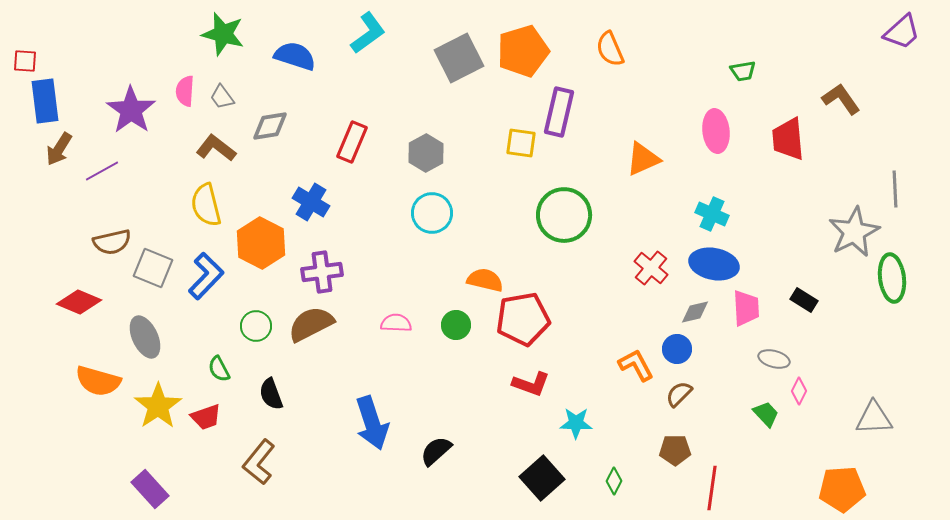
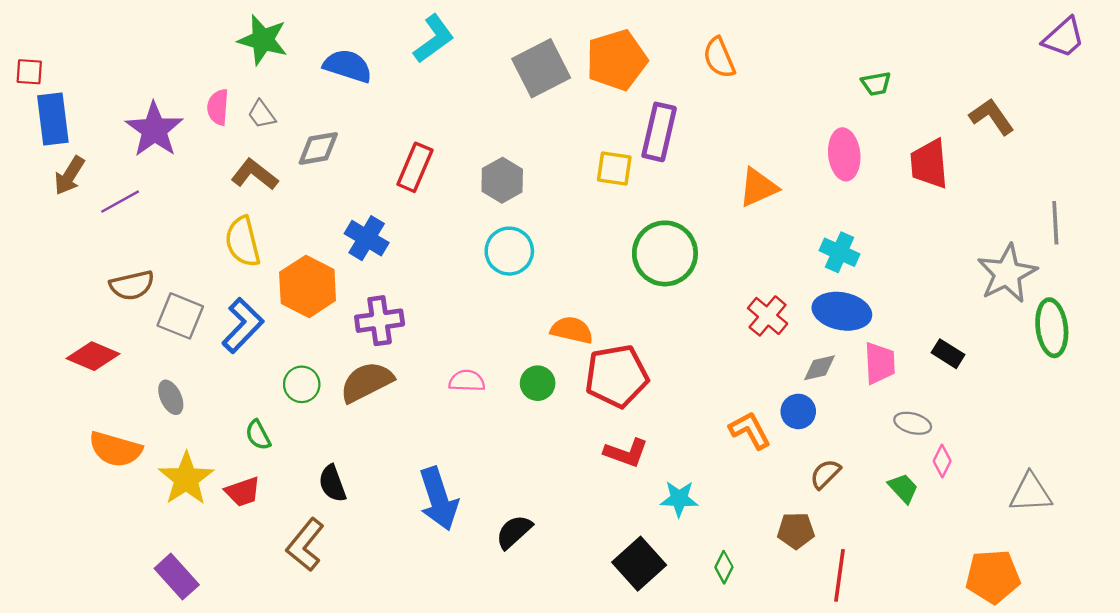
gray ellipse: (145, 337) -> (171, 397), size x0.7
black semicircle: (271, 394) -> (332, 483), moved
brown semicircle: (679, 394) -> (825, 474), moved

